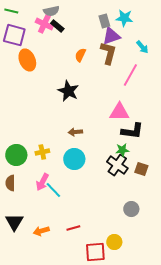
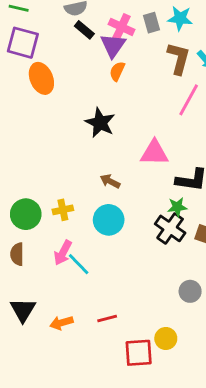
pink cross: (44, 24) -> (121, 27), moved
purple triangle: (111, 36) -> (113, 46), moved, turned -36
brown L-shape: (108, 53) -> (179, 58), moved
pink triangle: (119, 112) -> (154, 153), moved
brown arrow: (75, 132) -> (110, 181), turned 32

